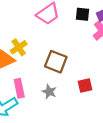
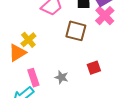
brown square: (56, 62) -> (76, 31), moved

